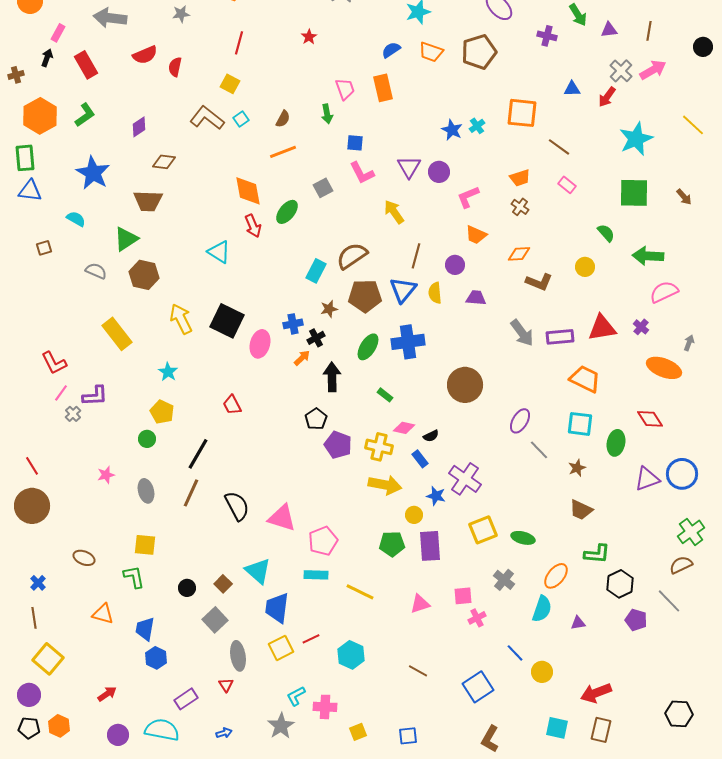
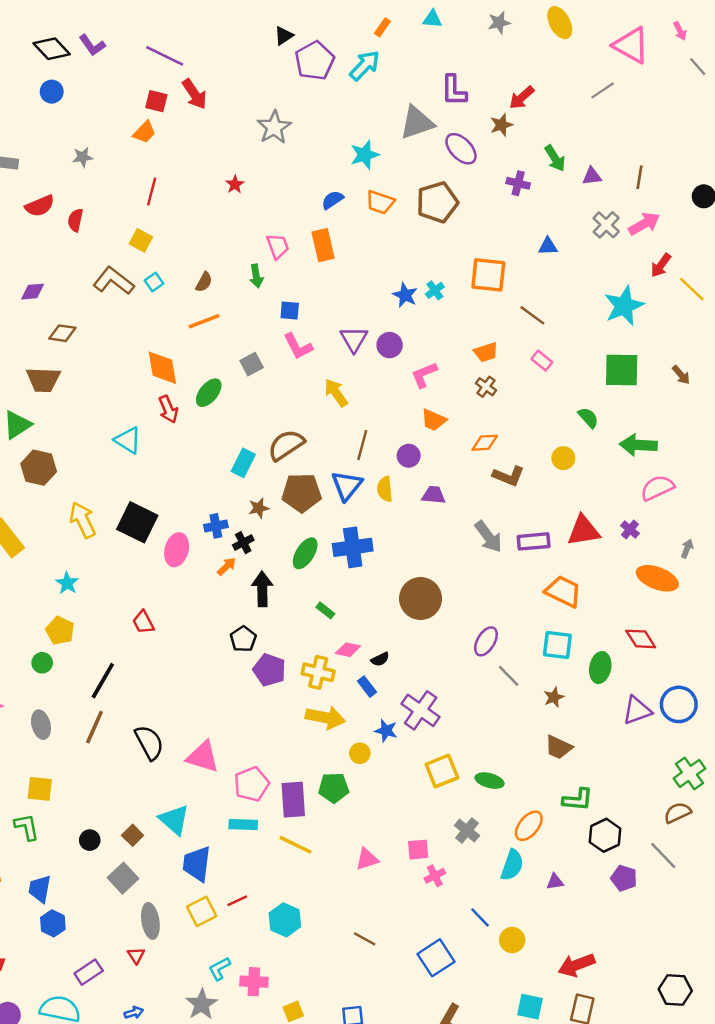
red arrow: (607, 97) -> (661, 265), moved
purple diamond: (139, 127) -> (33, 292), turned 30
purple rectangle: (430, 546) -> (293, 800), moved

